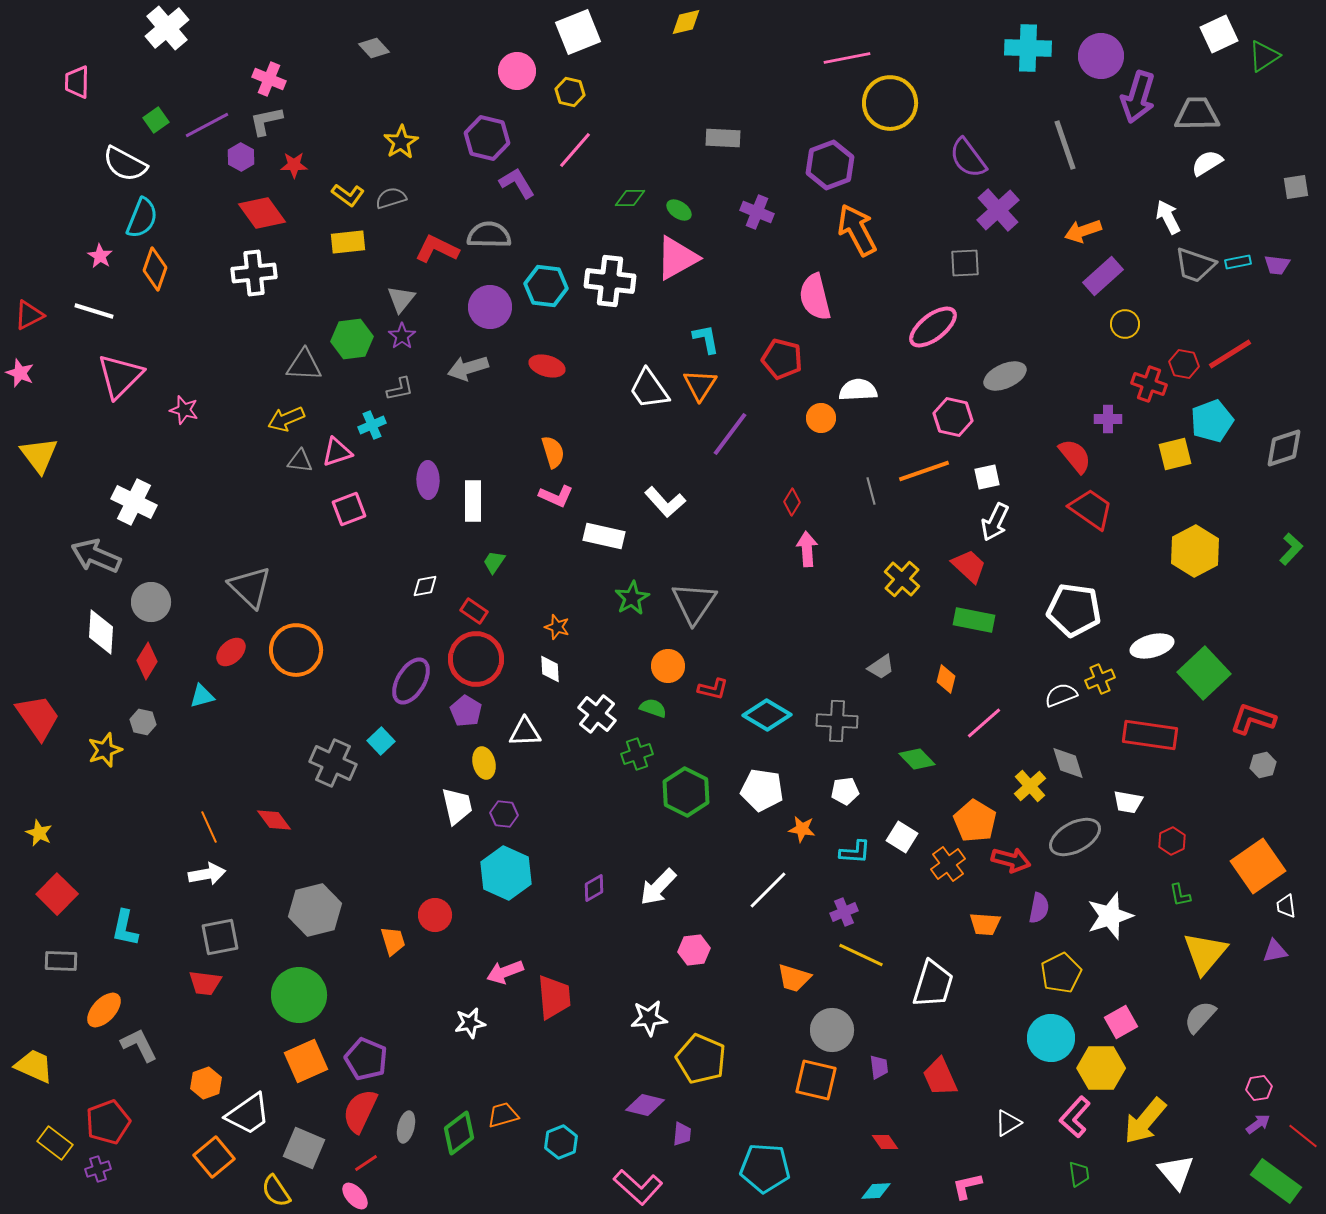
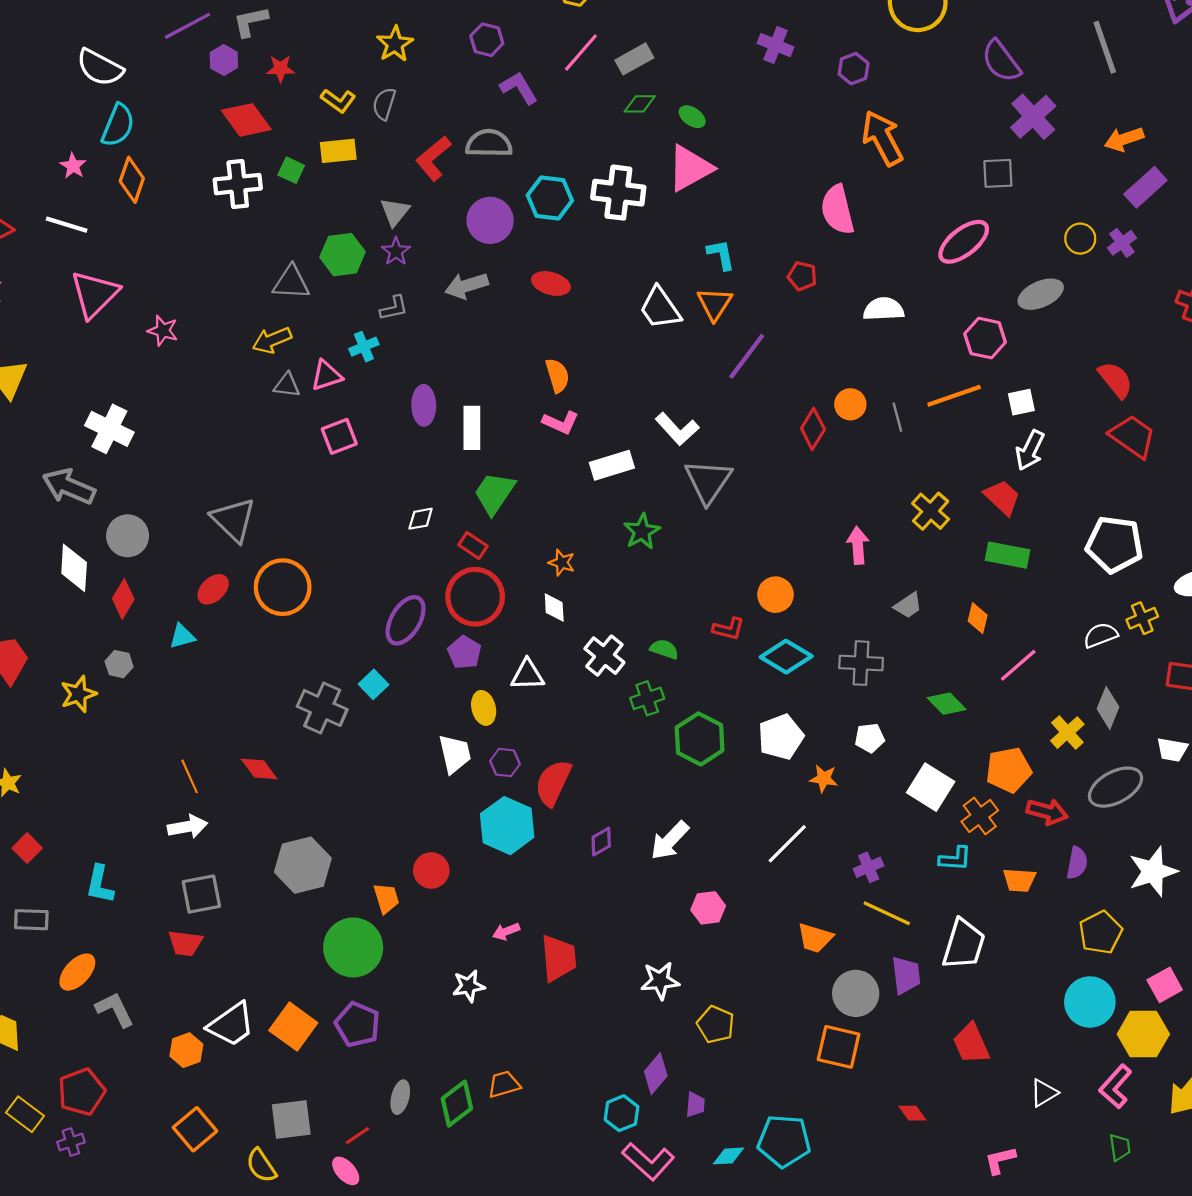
green square: (156, 120) -> (291, 170), moved, turned -30
purple hexagon: (487, 138) -> (487, 40), size x0.7
gray rectangle: (723, 138) -> (634, 59), moved, turned -32
purple hexagon: (830, 165) -> (854, 69), size x0.6
gray semicircle: (391, 198) -> (384, 104), turned -56
purple cross: (757, 212) -> (776, 45), moved
red L-shape: (437, 249) -> (433, 158), turned -66
yellow circle: (1125, 324) -> (1080, 239), moved
red pentagon: (782, 359) -> (802, 276), size x0.7
orange circle: (821, 418) -> (850, 404), moved
purple cross: (1108, 419) -> (1122, 243), moved, turned -36
red diamond: (792, 502) -> (813, 429), size x1.4
white rectangle: (604, 536) -> (612, 465), turned -30
pink arrow: (807, 549) -> (858, 545), moved
green trapezoid: (494, 562) -> (494, 493), size x1.8
gray triangle: (694, 603) -> (708, 481), moved
orange circle: (668, 666) -> (776, 595), moved
gray diamond: (1068, 763) -> (1108, 708), turned 39
white pentagon: (762, 790) -> (781, 737), turned -30
orange pentagon: (975, 821) -> (1009, 770), turned 30
white square: (902, 837) -> (931, 787), size x1.4
cyan L-shape: (855, 852) -> (955, 859), moved
red square: (57, 894) -> (27, 848), size x0.7
pink arrow: (505, 972) -> (506, 931), size x0.7
green circle: (299, 995) -> (353, 947), moved
yellow pentagon: (701, 1059) -> (716, 1024), size x0.7
orange square: (306, 1061) -> (293, 1027), turned -30
purple trapezoid: (879, 1067) -> (906, 975), moved, size x1.5
purple diamond: (645, 1105) -> (656, 1074), turned -63
red semicircle: (360, 1111) -> (553, 783), moved
white trapezoid: (248, 1114) -> (231, 1024), moved
cyan hexagon: (561, 1142) -> (622, 1113), moved
gray square: (304, 1148) -> (291, 1120), turned -30
cyan diamond: (876, 1191) -> (728, 1156), moved

